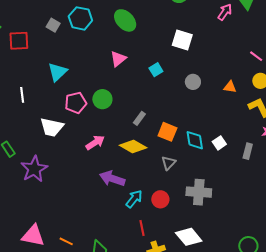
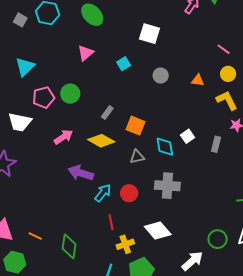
cyan diamond: (195, 140) -> (165, 147), moved
gray triangle: (169, 163) -> (137, 157), turned 35

